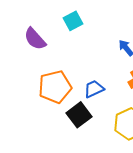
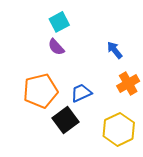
purple semicircle: (35, 39) -> (56, 47), moved, size x0.7

